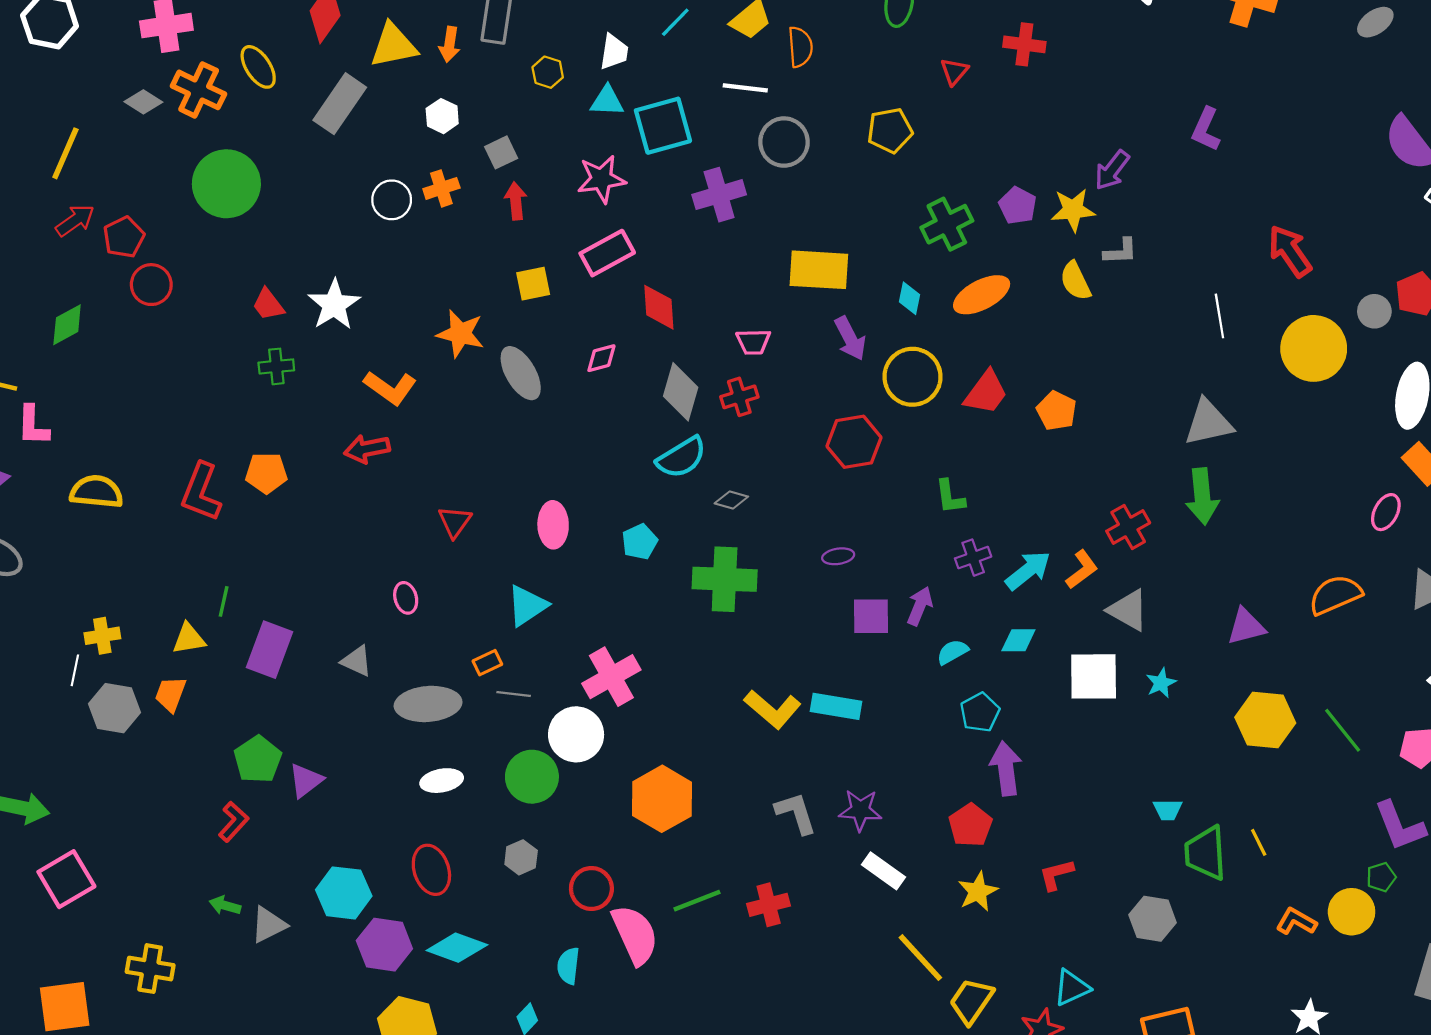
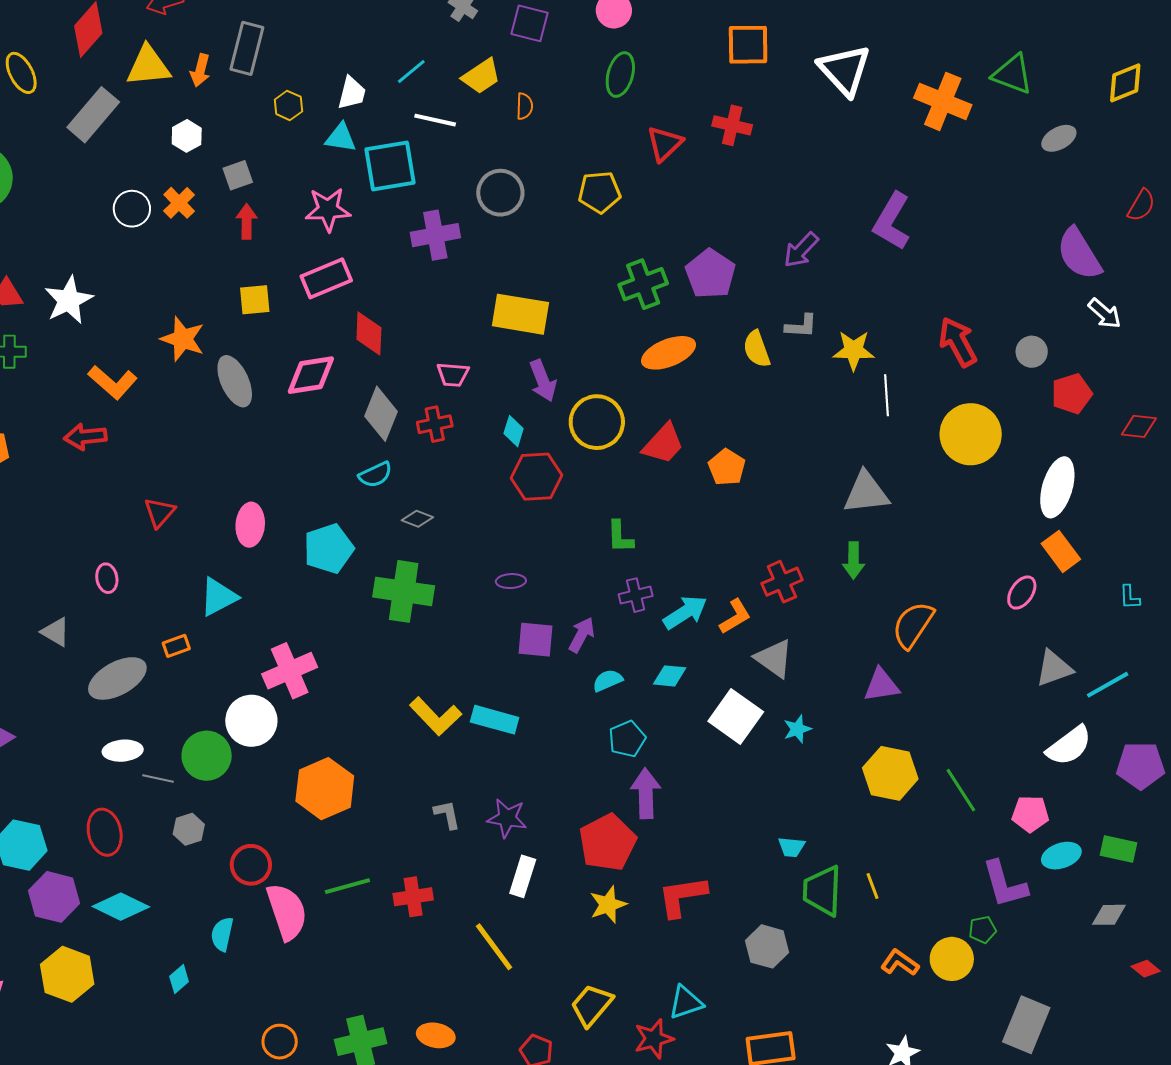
orange semicircle: (800, 47) -> (525, 106), size x0.7
red triangle: (954, 71) -> (665, 144), size x1.4
white line: (745, 88) -> (435, 120), moved
purple L-shape: (1206, 129) -> (892, 221), size x1.4
orange cross: (441, 188) -> (179, 203), turned -32
purple pentagon: (1018, 206) -> (710, 274), size x1.4
yellow star: (1073, 210) -> (854, 350), moved
cyan diamond: (910, 298) -> (514, 431), moved
gray circle: (1374, 311) -> (1032, 352), moved
pink diamond: (601, 358) -> (311, 375), size x1.6
cyan semicircle: (682, 458) -> (375, 475), size x0.7
green arrow: (1202, 496) -> (854, 560), size x0.7
cyan pentagon: (640, 542) -> (329, 549), size x1.5
orange semicircle: (1335, 595) -> (913, 625), moved, turned -39
white square: (1094, 676) -> (736, 717), turned 30
gray line: (514, 694) -> (158, 778), moved
gray ellipse: (428, 704) -> (117, 678), turned -30
gray L-shape: (796, 813) -> (447, 815), size x0.7
red pentagon: (970, 825) -> (608, 842), size x1.4
white rectangle: (883, 871) -> (523, 876), turned 66
red L-shape: (1056, 875) -> (682, 896), size x1.5
yellow line: (920, 958) -> (494, 947), moved

